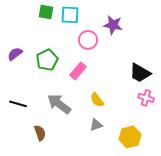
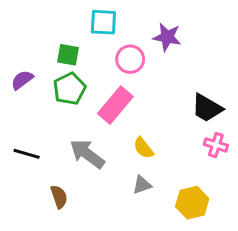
green square: (46, 12) -> (68, 55), moved
pink rectangle: (78, 71) -> (115, 105), size x1.4

